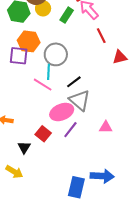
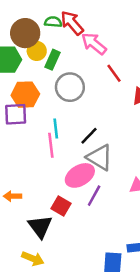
green rectangle: (67, 15) -> (53, 60), moved
gray circle: (56, 54) -> (70, 87), moved
pink line: (43, 85) -> (51, 145), turned 60
black triangle: (24, 147) -> (40, 227), size x1.5

